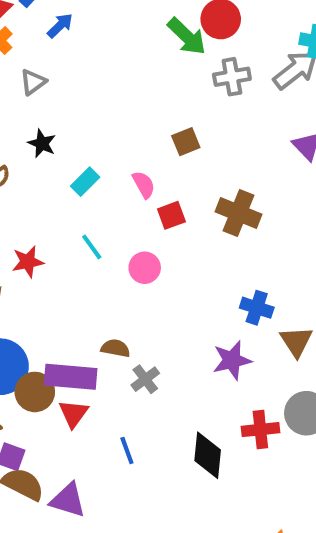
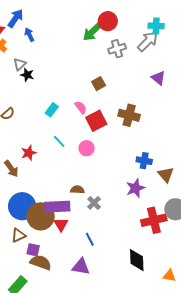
blue arrow: (60, 26) -> (29, 35), turned -64
green arrow: (187, 36) -> (92, 32), turned 100
black star: (42, 143) -> (27, 75), moved
red square: (171, 215) -> (96, 121), size x1.5
brown circle: (35, 392) -> (41, 216), size x1.4
red cross: (260, 430) -> (154, 220), size x1.4
black diamond: (208, 455) -> (137, 260), moved
purple triangle: (68, 500) -> (81, 267), moved

